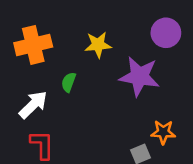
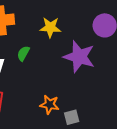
orange star: (163, 132) -> (50, 105), moved

